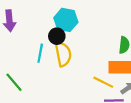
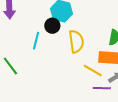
yellow semicircle: (63, 54) -> (76, 41), moved

